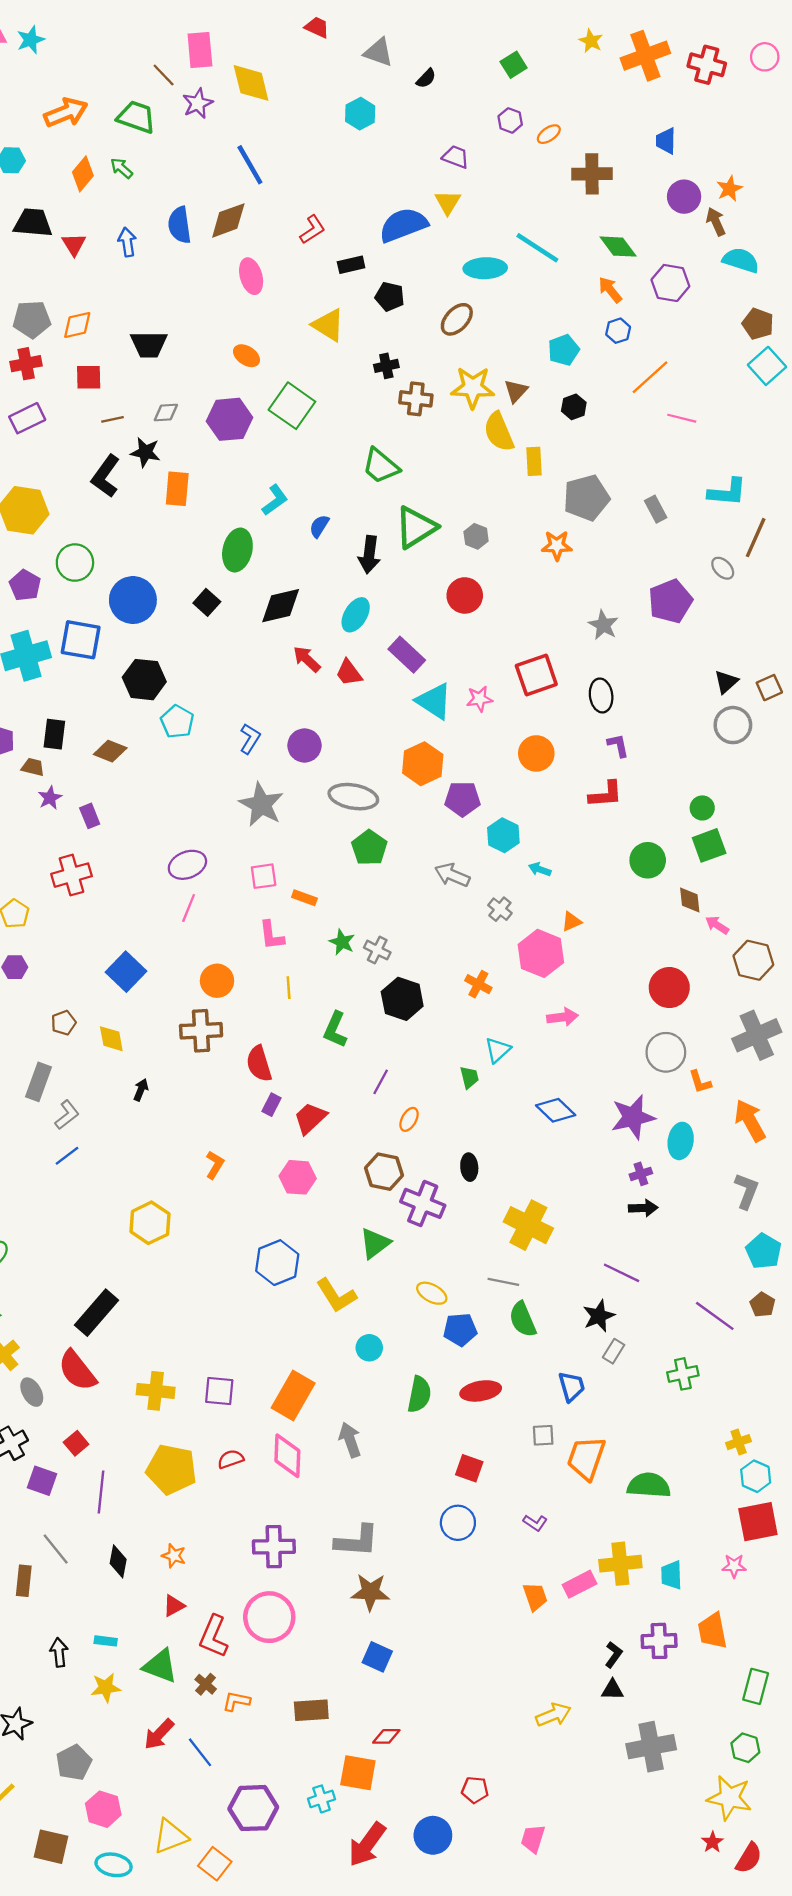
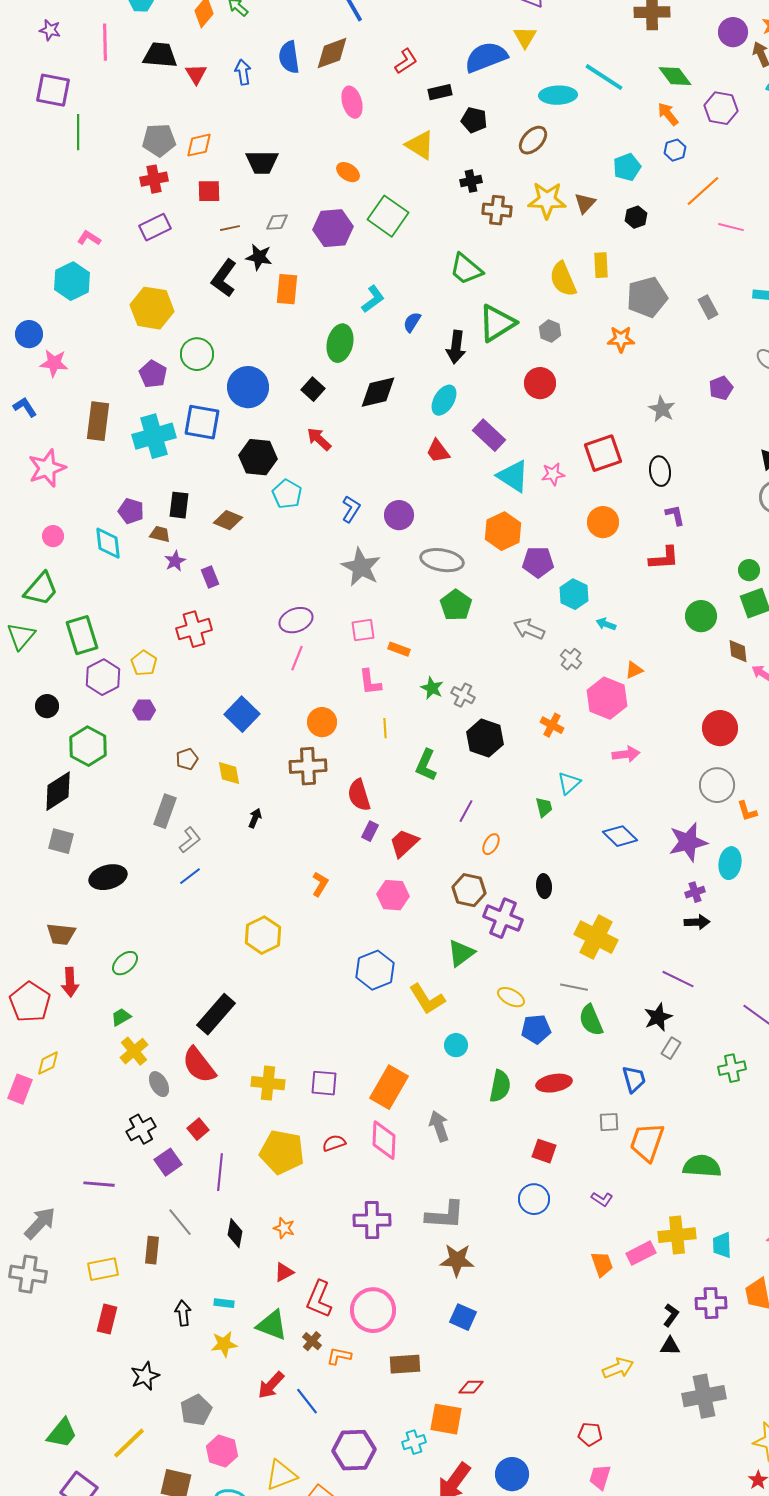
yellow semicircle: (499, 432) -> (563, 279), moved
purple pentagon: (670, 601) -> (721, 388), size x0.6
red arrow: (307, 659) -> (319, 439), moved
purple square: (42, 1481) -> (168, 1162), turned 36
pink circle: (269, 1617) -> (373, 1310), moved
red pentagon: (475, 1790) -> (590, 1434), moved

